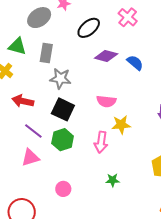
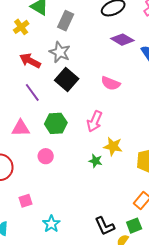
gray star: (60, 78) -> (60, 52), moved
yellow star: (121, 125) -> (113, 146), moved
green hexagon: (63, 140) -> (56, 123), moved
pink triangle: (30, 158) -> (21, 128), moved

